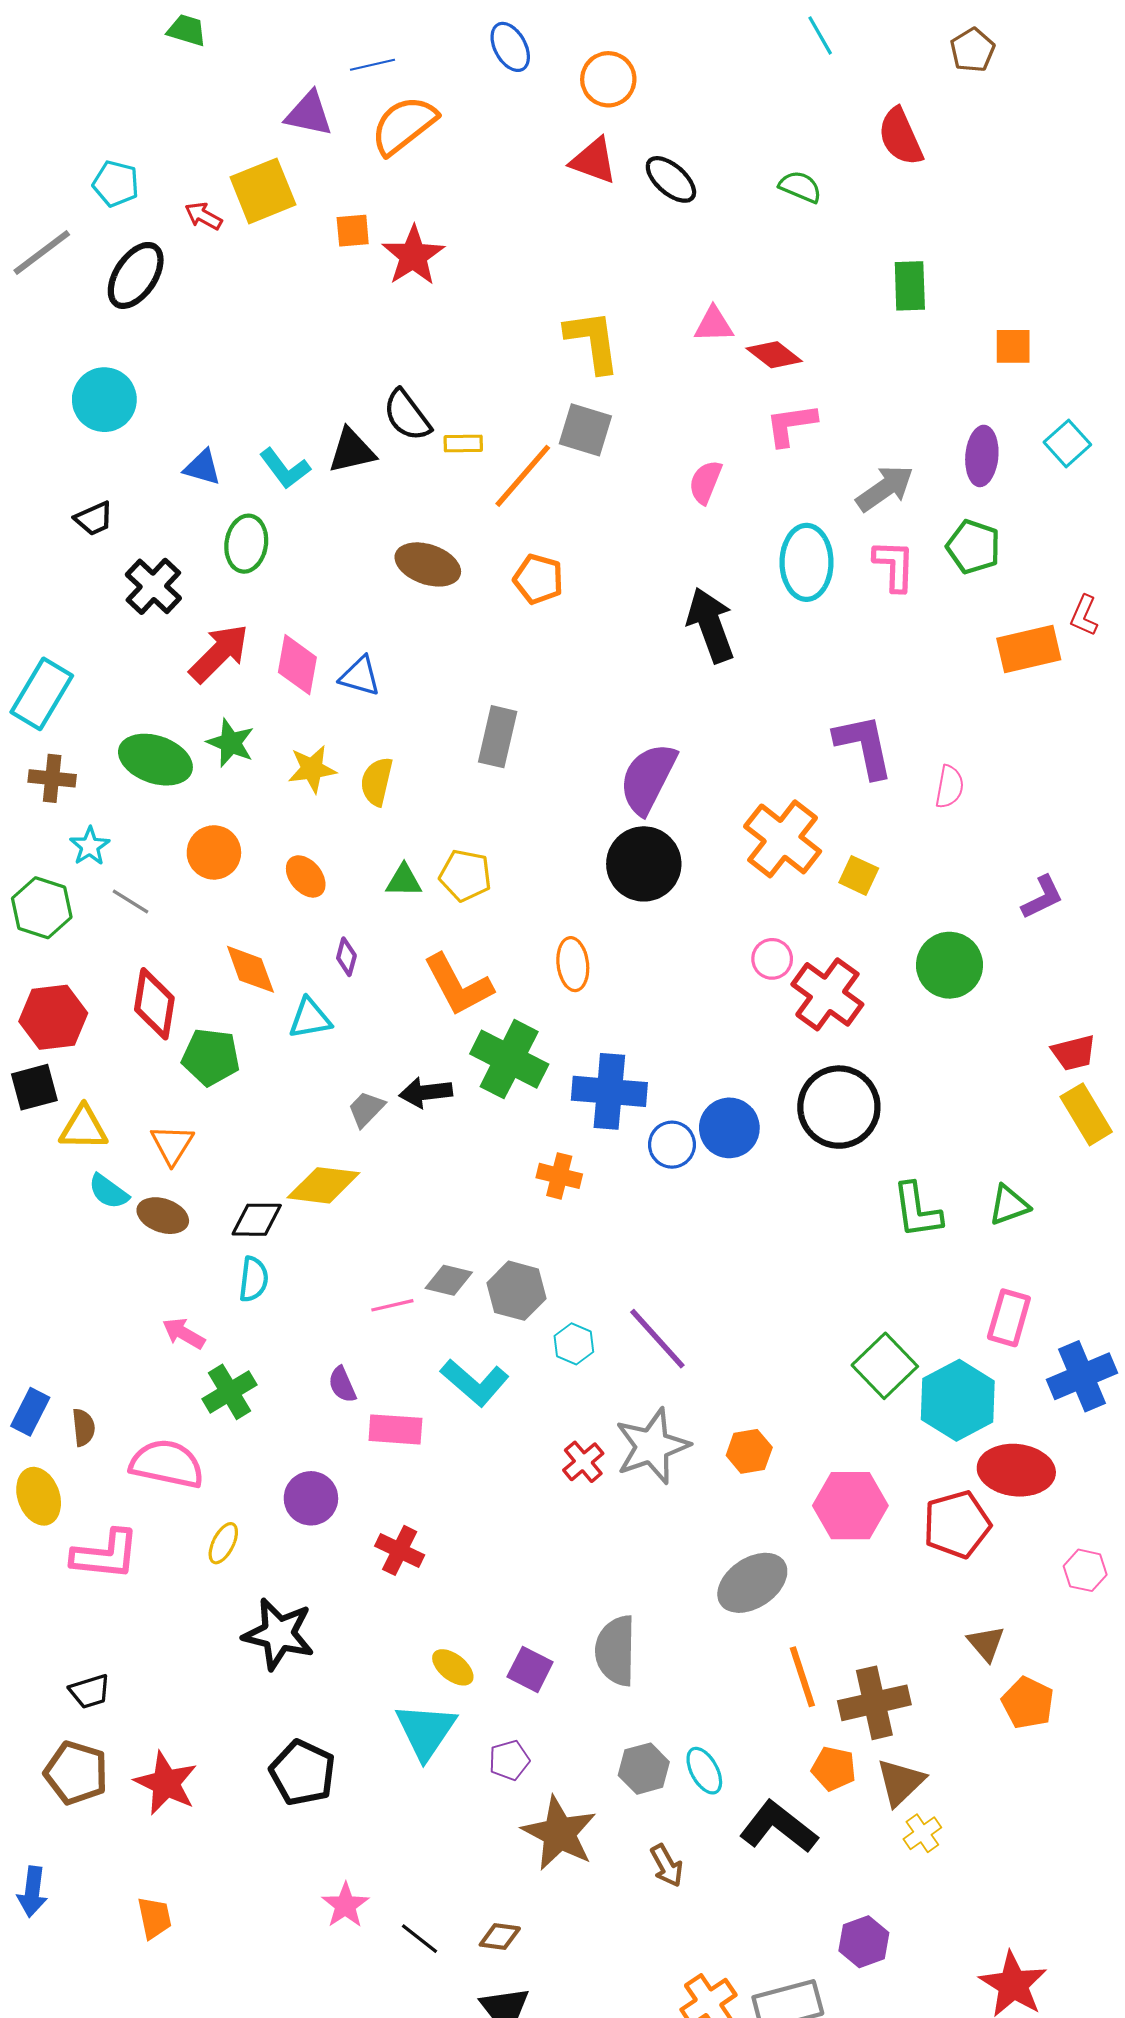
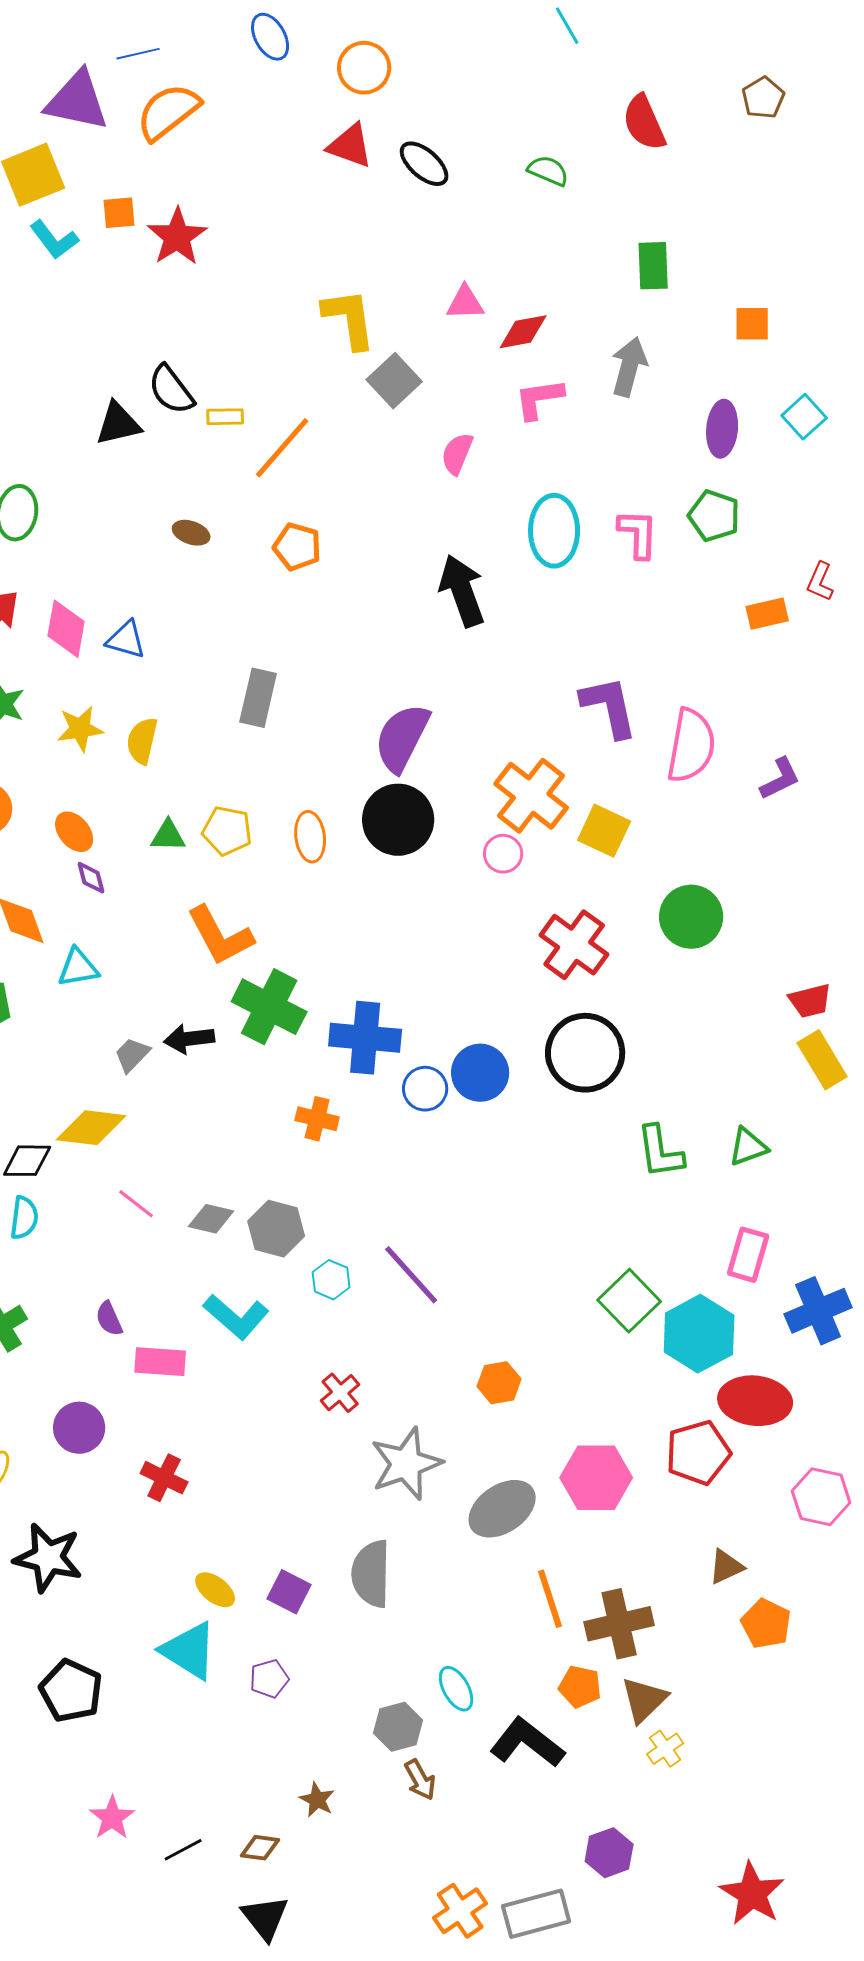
brown pentagon: (972, 50) -> (763, 98), moved
purple triangle: (309, 114) -> (77, 101), size x1.4
red diamond: (774, 355) -> (523, 332), turned -48
gray square: (585, 430) -> (394, 381), moved, turned 30
cyan L-shape: (285, 468) -> (54, 240), moved
gray arrow: (885, 488) -> (629, 367), moved, turned -40
brown ellipse: (428, 564) -> (191, 533), size x0.6
orange rectangle: (1029, 649) -> (767, 614), size x0.7
pink semicircle: (949, 787) -> (691, 746), size x1.8
yellow square: (859, 875) -> (604, 831), size x1.4
purple L-shape: (1042, 897) -> (780, 779), moved
purple diamond: (346, 957) -> (91, 878), moved, turned -30
pink circle: (772, 959) -> (503, 854), moved
orange ellipse: (573, 964) -> (310, 837), moved
pink line: (392, 1305) -> (136, 1204), moved, turned 51
gray star: (652, 1446) -> (406, 1464), moved
pink hexagon: (850, 1506) -> (596, 1478), moved
pink hexagon: (1085, 1570) -> (821, 1497), size x1.4
brown triangle: (986, 1643) -> (726, 1567), turned 45
cyan triangle: (426, 1731) -> (189, 1651), turned -32
gray hexagon: (644, 1769) -> (398, 1727), moved
brown star: (559, 1833) -> (317, 1800), moved, size x0.5
black line: (419, 1939) -> (183, 1850), turned -66

